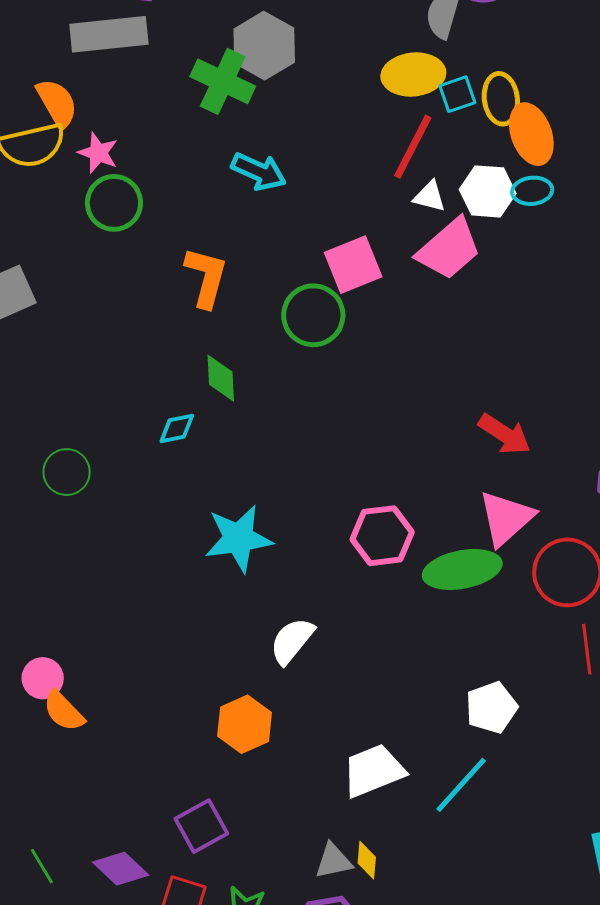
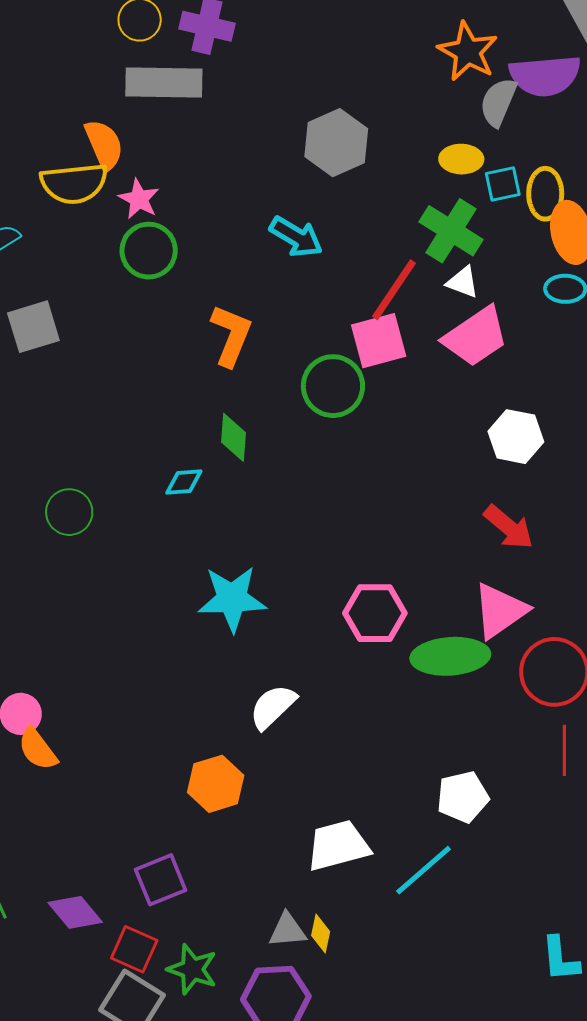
gray hexagon: (264, 46) -> (336, 143), moved
yellow ellipse: (413, 74) -> (461, 159), size x0.7
green cross: (223, 81) -> (451, 231), moved
red line: (413, 147) -> (394, 290), moved
white hexagon: (488, 191) -> (516, 437), moved

